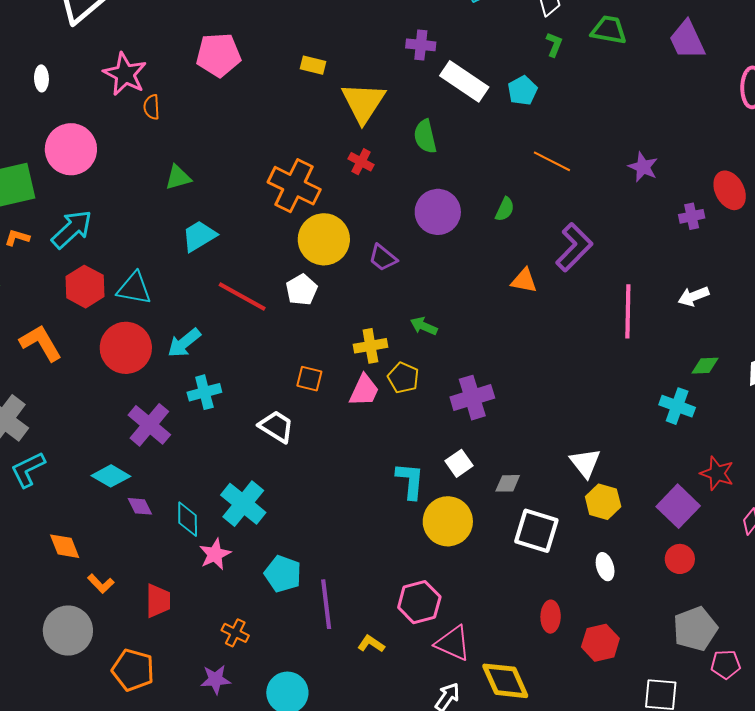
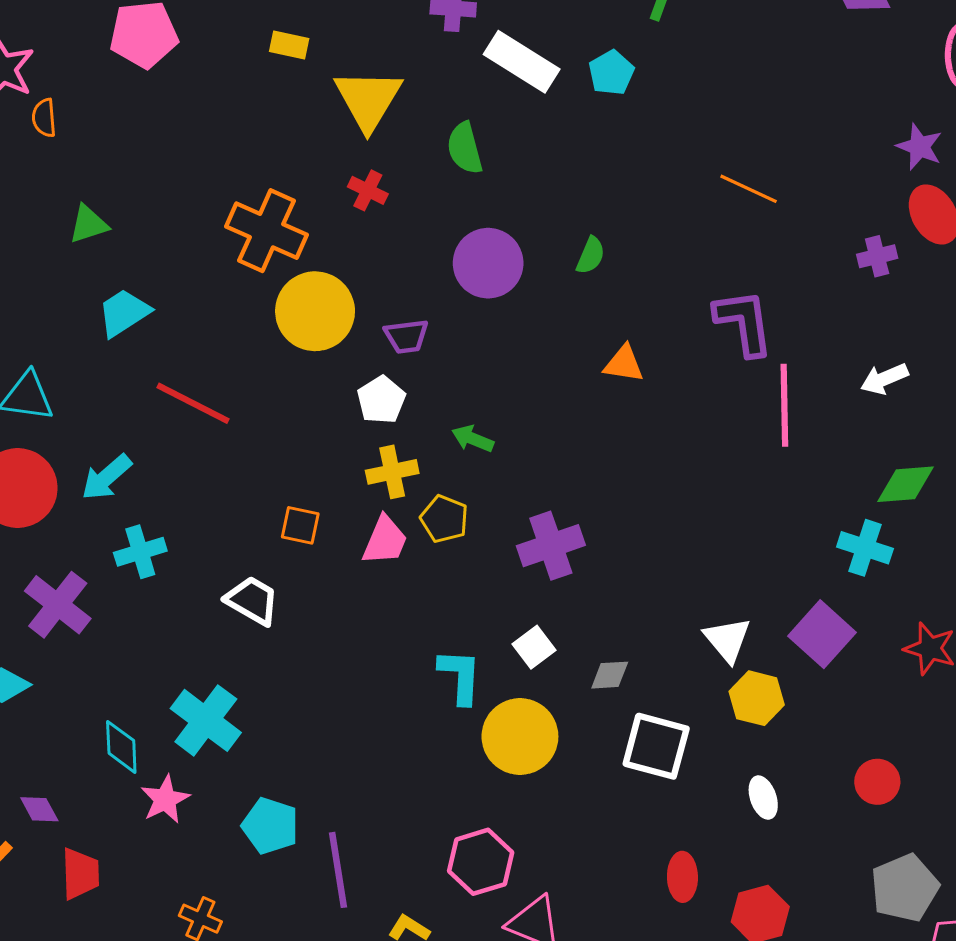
orange line: (552, 161) -> (749, 189), moved
purple star: (643, 167) -> (919, 147), moved
purple L-shape: (574, 247) -> (744, 322), moved, turned -51
purple trapezoid: (383, 258) -> (406, 336), turned -44
white pentagon: (302, 290) -> (381, 400), moved
green diamond: (705, 366) -> (906, 484), size x1.4
purple diamond: (140, 506) -> (39, 809), moved
purple square: (678, 506) -> (822, 634), moved

